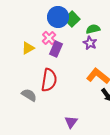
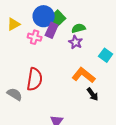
pink cross: (49, 38) -> (35, 37), turned -32
yellow triangle: (28, 48) -> (14, 24), moved
purple rectangle: (56, 49) -> (52, 30), moved

